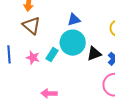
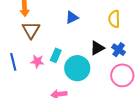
brown triangle: (31, 25) -> (31, 30), turned 30
cyan circle: (73, 43) -> (77, 68), moved

